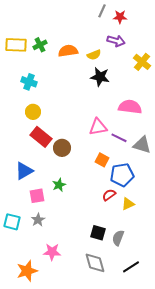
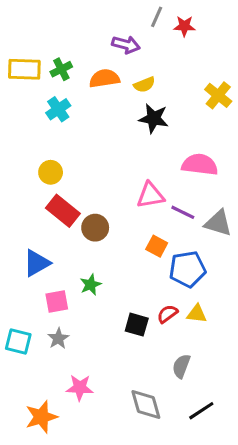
purple arrow: (116, 41) -> (126, 45), moved
cyan cross: (29, 82) -> (58, 109), moved, turned 35
red semicircle: (109, 195) -> (167, 314), moved
yellow triangle: (128, 204) -> (197, 314), turned 32
black square: (98, 233) -> (137, 325), moved

